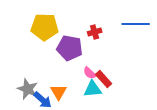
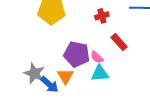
purple pentagon: (70, 48) -> (77, 54), moved
red rectangle: (104, 79) -> (119, 42), moved

